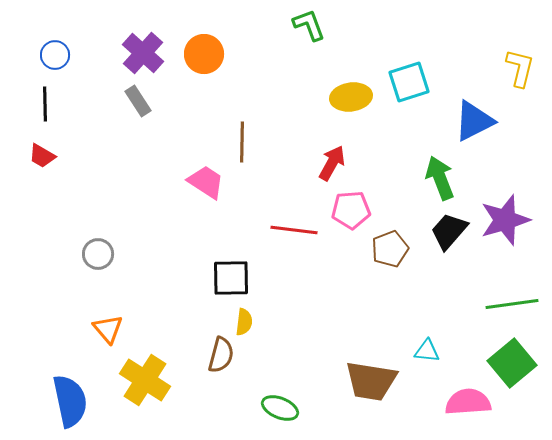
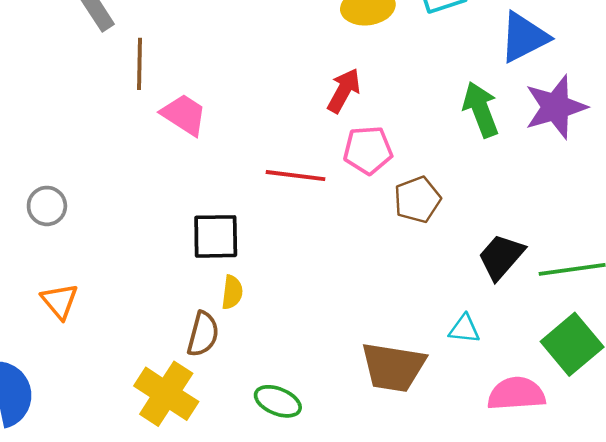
brown line: (242, 142) -> (140, 64), moved
purple star: (505, 220) -> (556, 107), moved
black trapezoid: (449, 231) -> (501, 257), moved
yellow cross: (145, 380) -> (166, 394), moved

